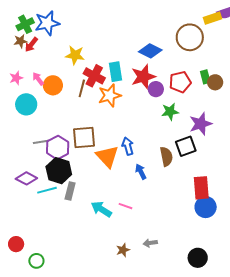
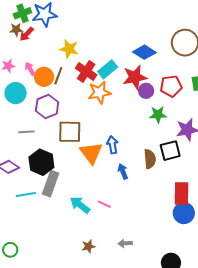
cyan rectangle: (115, 72) -> (108, 69), turned 54
brown line: (82, 88) -> (58, 76), moved
purple hexagon: (58, 148) -> (47, 106), moved
cyan line: (47, 190) -> (26, 194), moved
gray rectangle: (70, 191) -> (51, 184), size x1.4
brown star: (123, 250) -> (88, 246), moved

